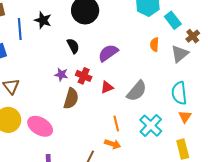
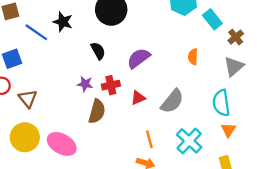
blue line: (20, 29) -> (36, 32), turned -50
orange semicircle: (154, 45) -> (193, 57), moved
gray triangle: (180, 54) -> (234, 66), moved
red cross: (84, 76) -> (111, 85), turned -35

